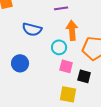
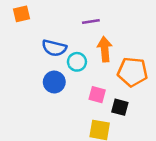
cyan circle: (59, 47) -> (77, 62), moved
blue circle: (20, 63) -> (54, 82), moved

